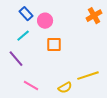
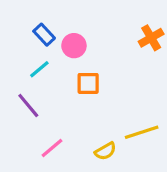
pink line: (31, 86) -> (52, 148), turned -70

